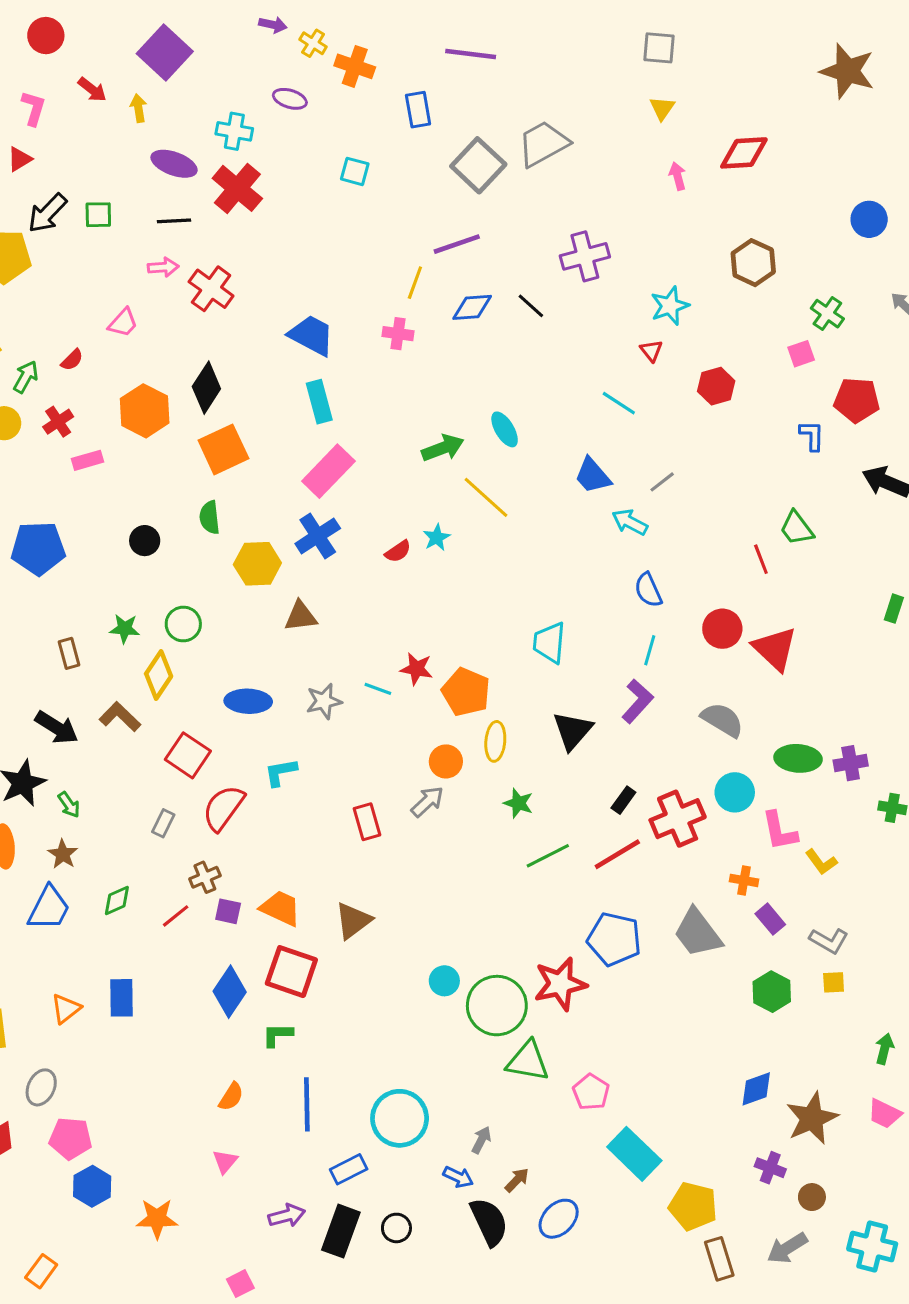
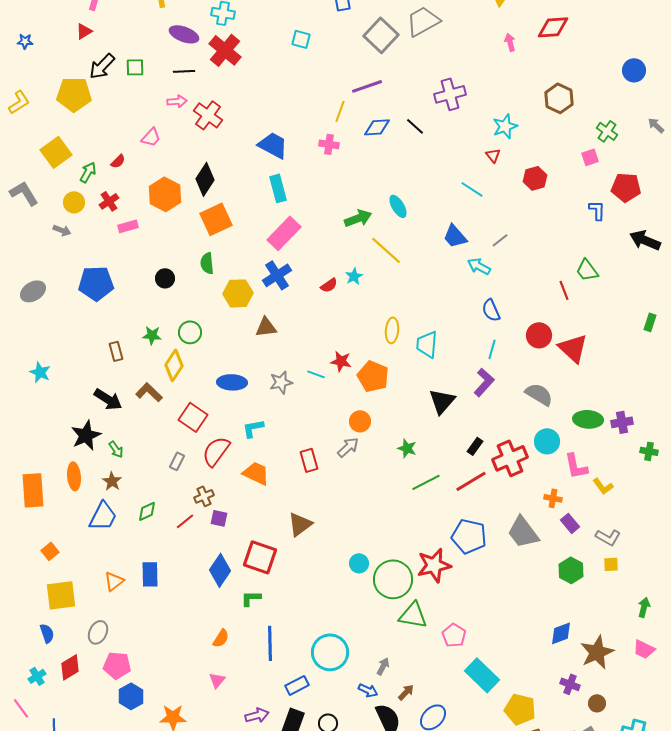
yellow ellipse: (495, 741) -> (392, 330), moved
orange trapezoid: (281, 908) -> (256, 473), moved

